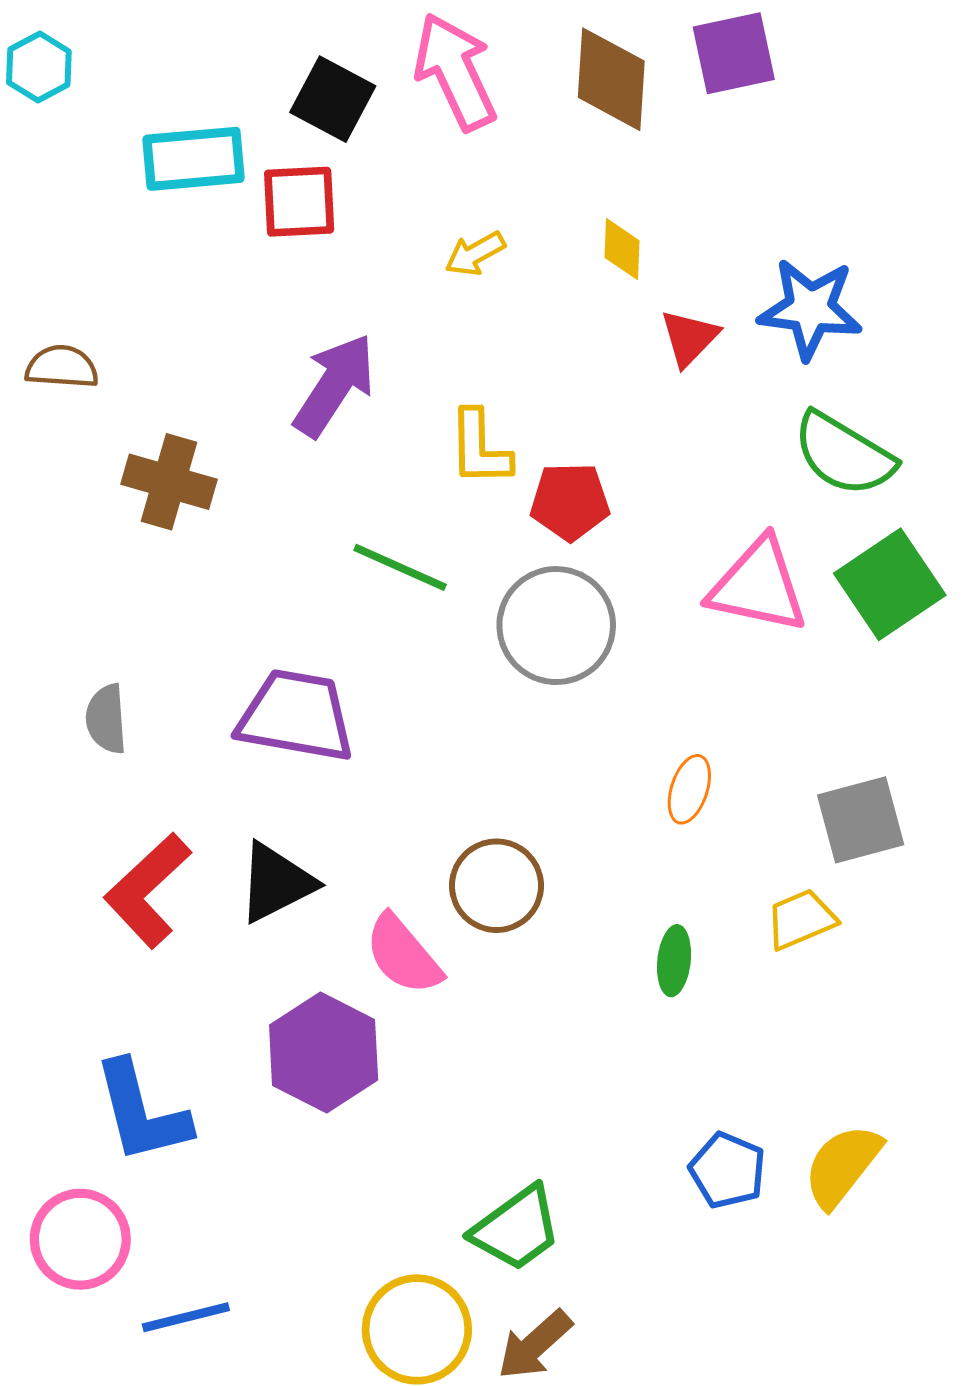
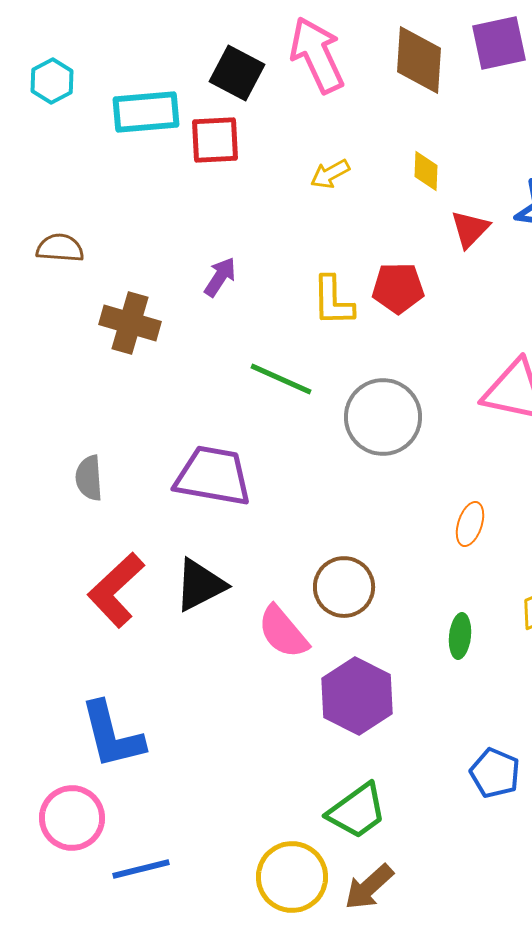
cyan hexagon: (39, 67) -> (52, 81), moved
purple arrow: (334, 385) -> (220, 277), moved, size x0.6
red pentagon: (570, 502) -> (398, 288), moved
purple hexagon: (324, 1052) -> (357, 696), moved

